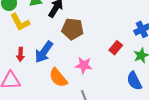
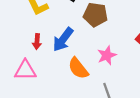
pink star: (84, 65) -> (107, 55), turned -30

